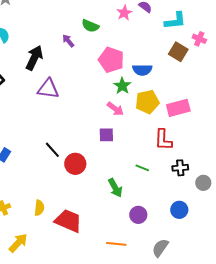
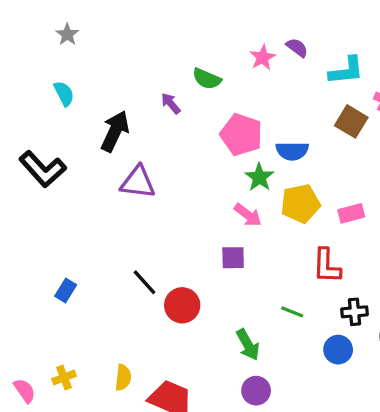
pink rectangle: (178, 108) -> (351, 213), size x0.7
blue circle: (179, 210) -> (338, 350), moved
purple circle: (138, 215) -> (256, 391), moved

